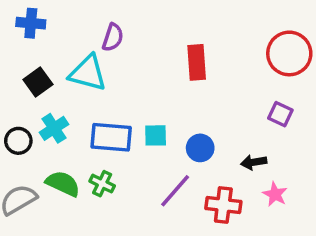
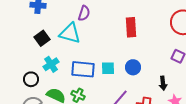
black circle: (18, 141) -> (31, 79), moved
blue circle: (200, 148) -> (133, 67), moved
black arrow: (254, 162) -> (163, 83), turned -88

